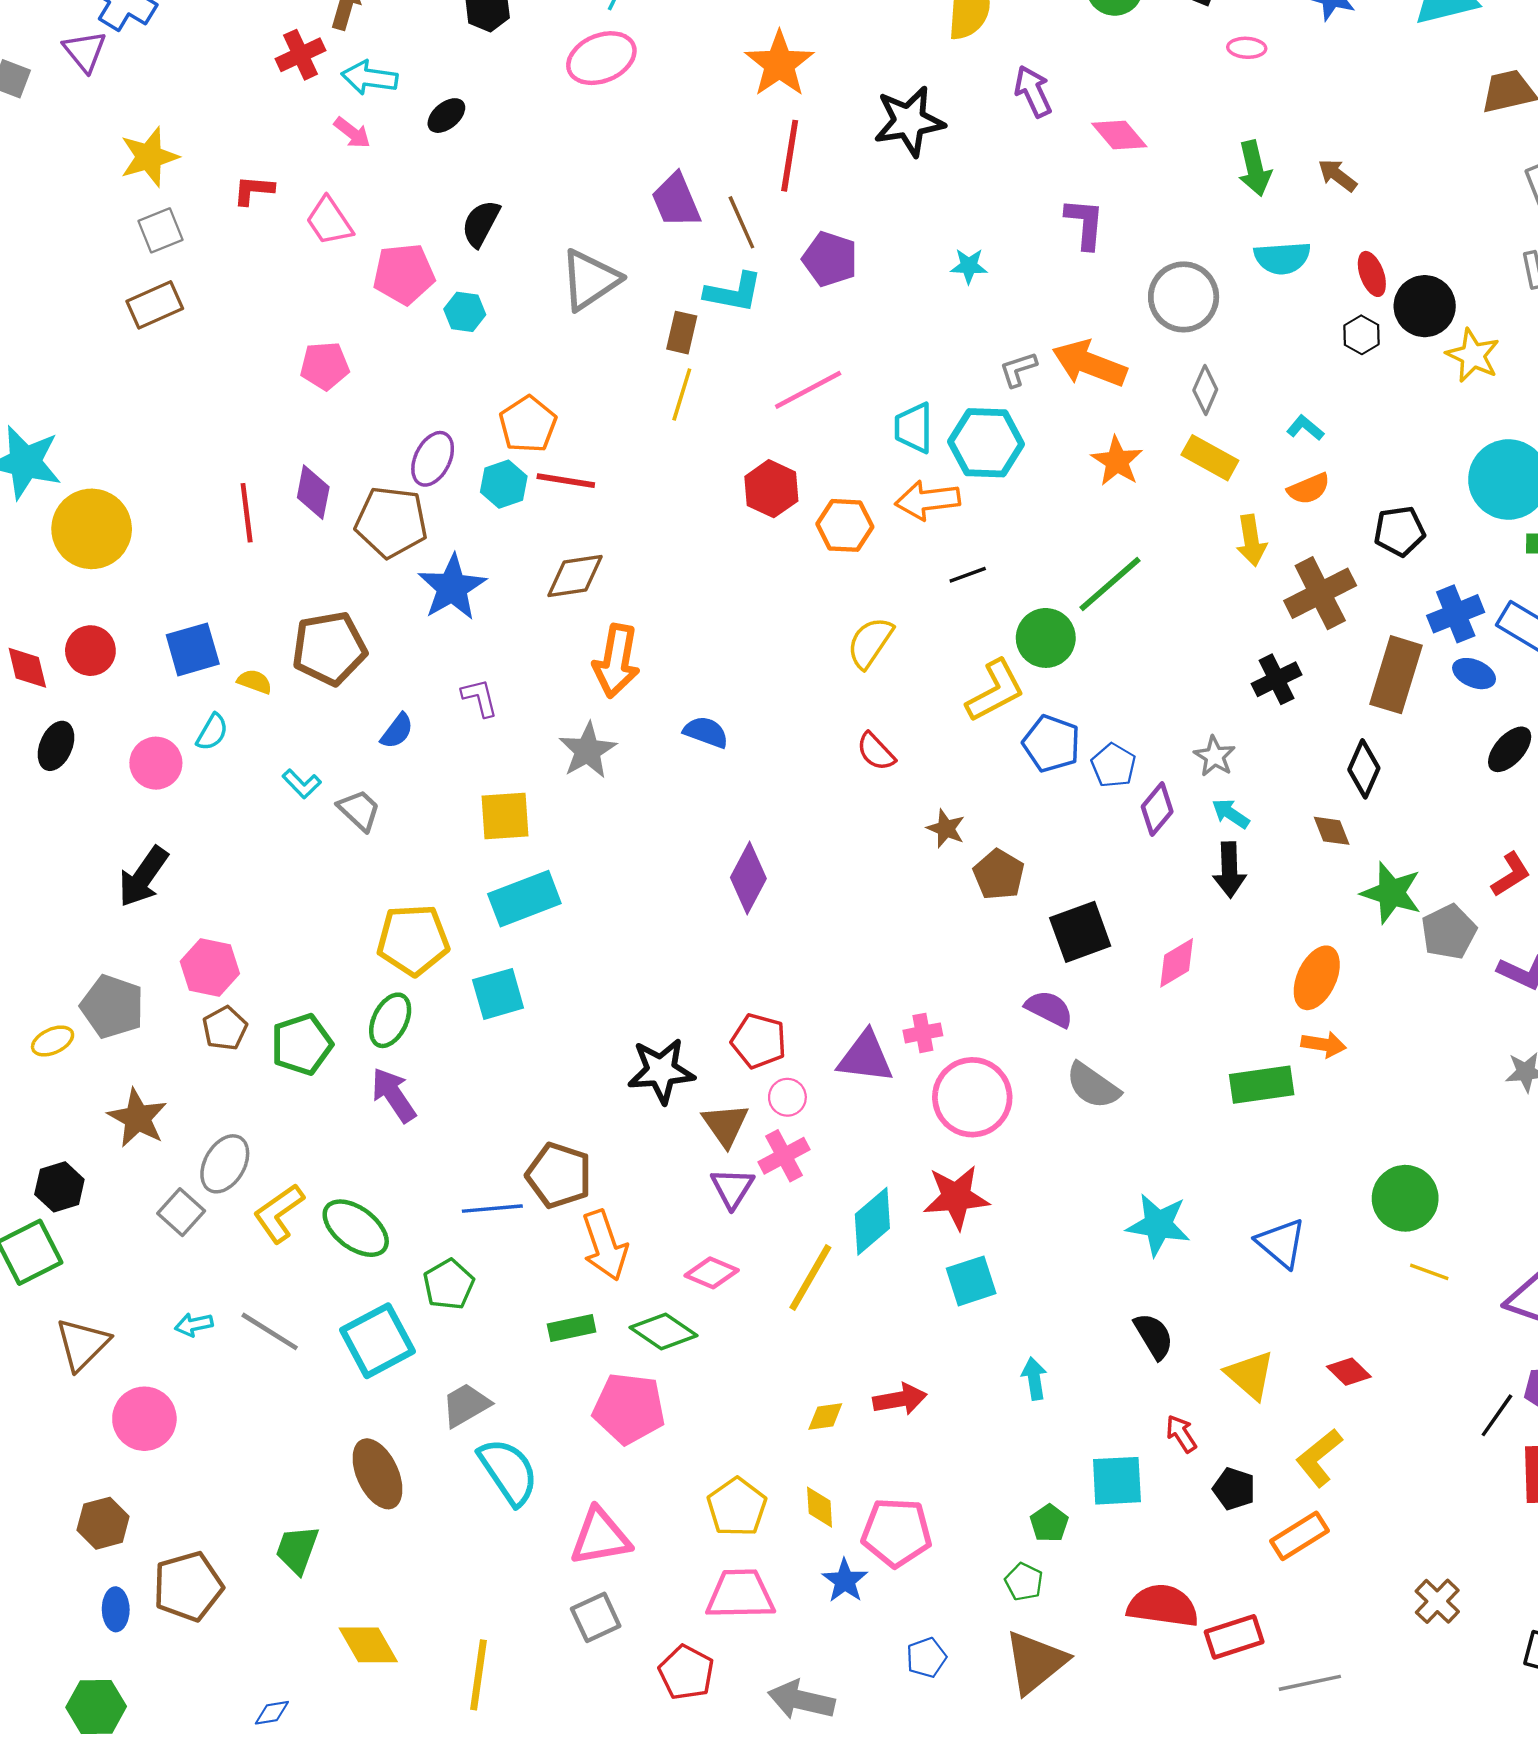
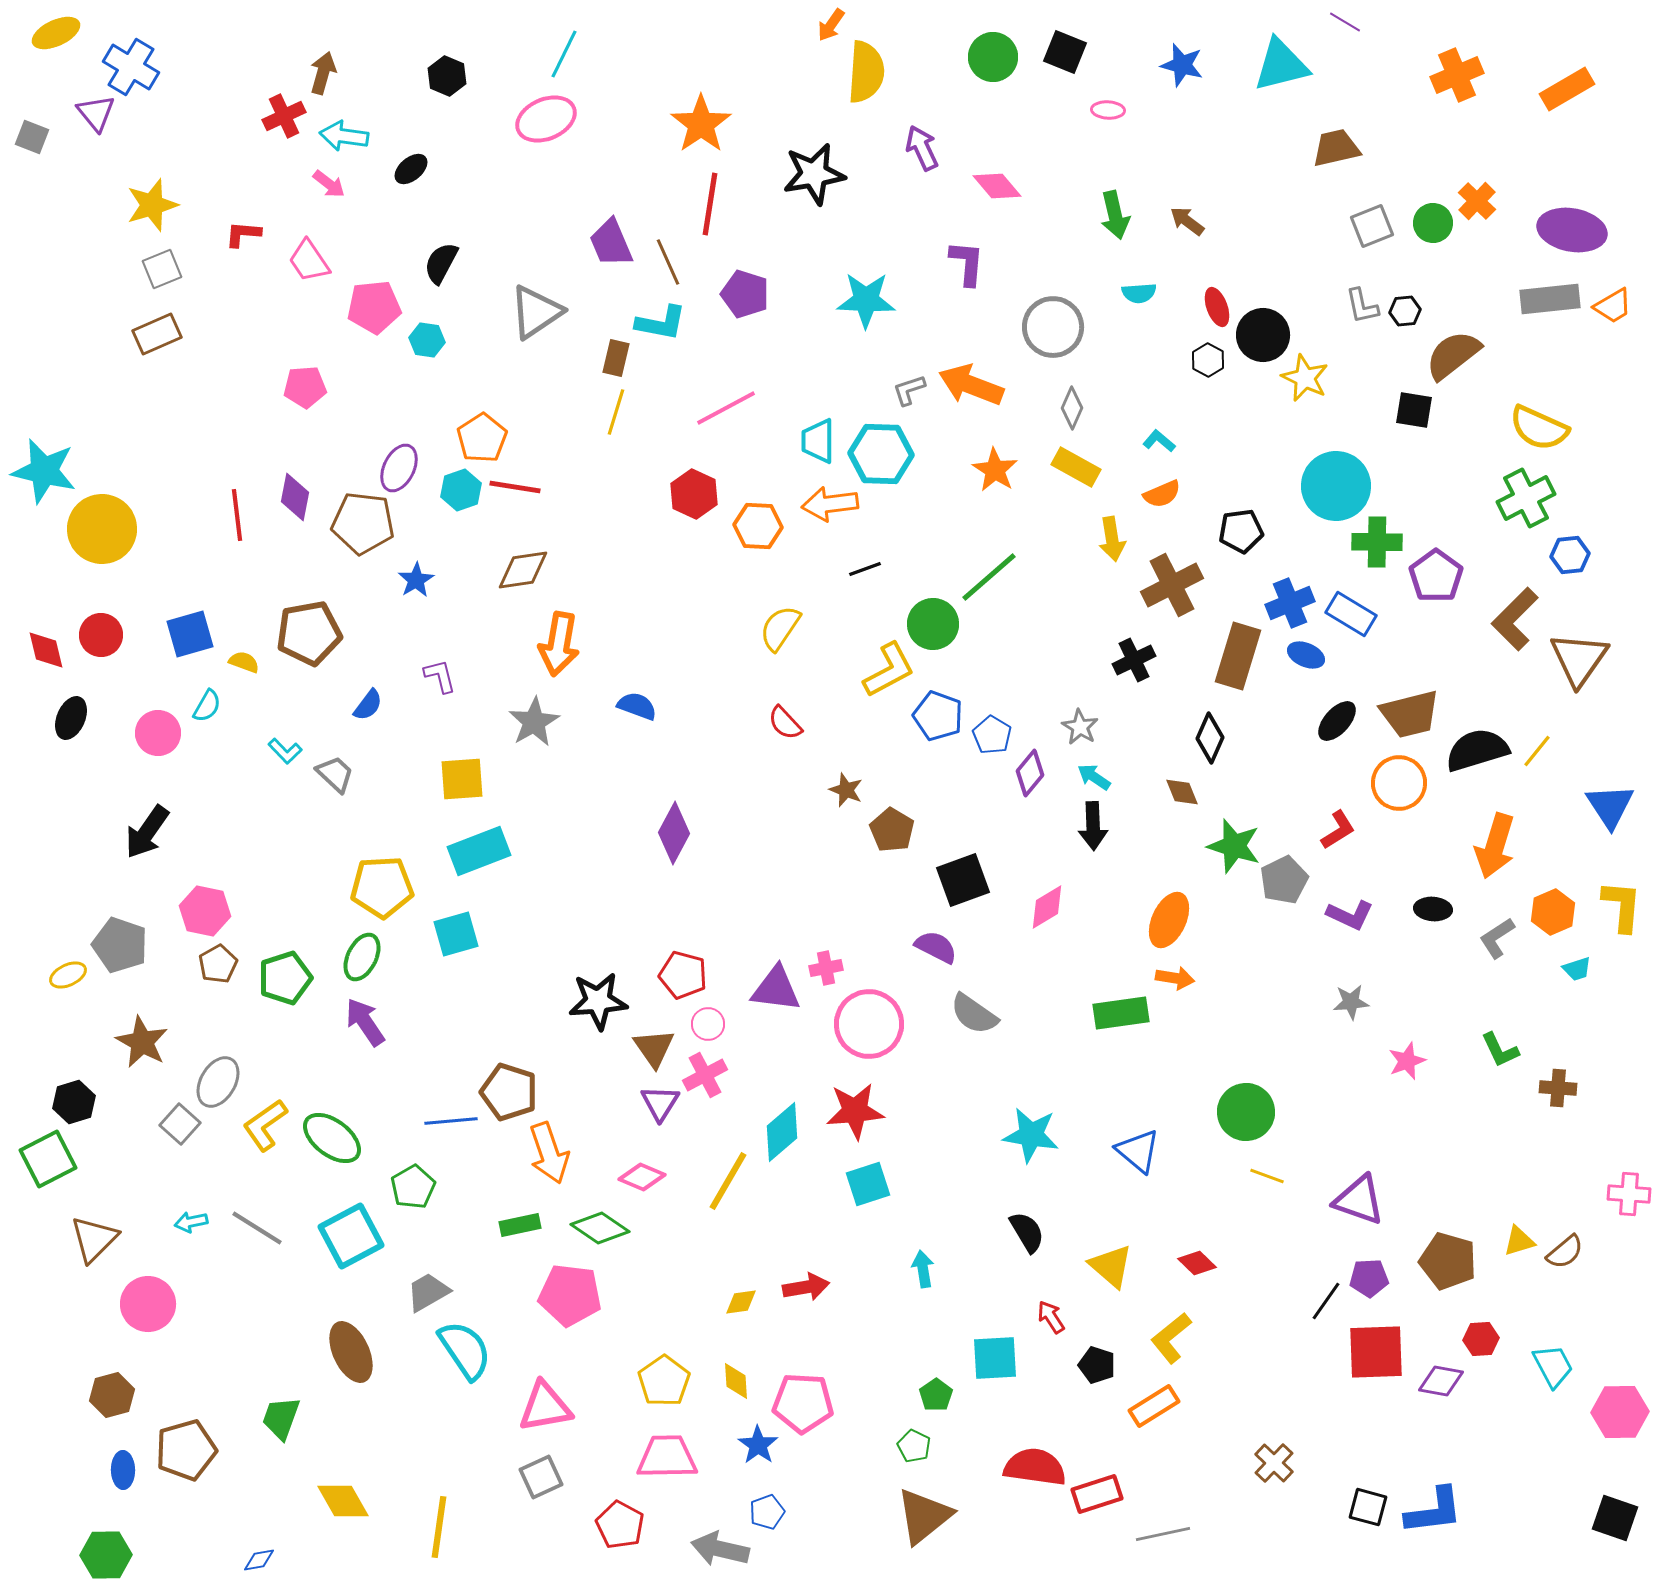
cyan semicircle: (1282, 258) -> (1139, 293), size x0.7
cyan star: (969, 266) -> (866, 300), size x1.8
blue star: (452, 587) -> (416, 580), size x0.6
blue pentagon: (926, 1658) -> (767, 1512), moved

